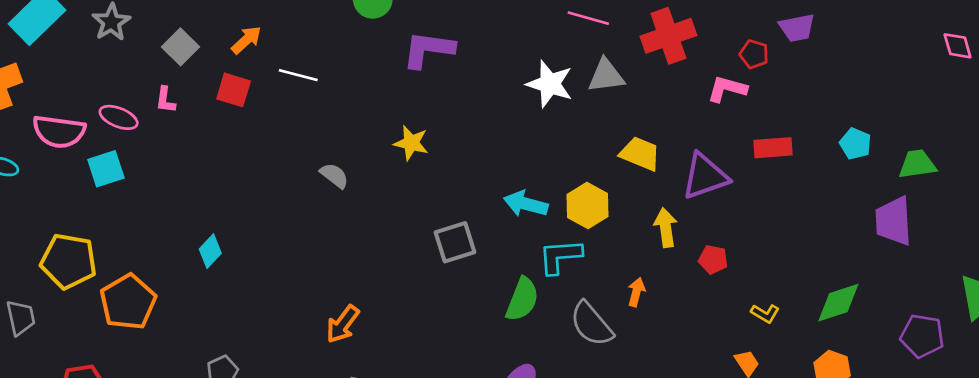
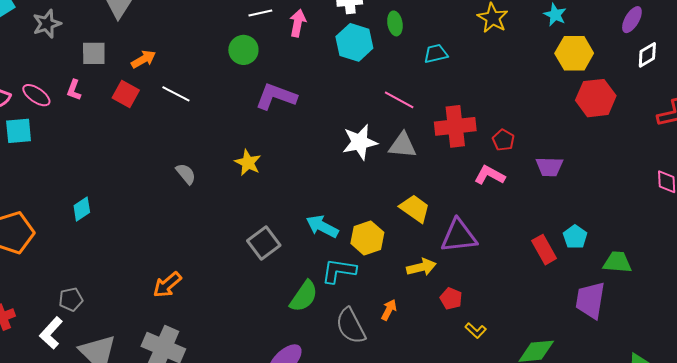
purple trapezoid: (797, 28) -> (549, 167), moved
gray square: (180, 47) -> (94, 53), turned 32
red pentagon: (754, 54) -> (503, 140), moved
white star: (550, 84) -> (360, 142), turned 30
red rectangle: (773, 148) -> (544, 250), moved, turned 52
yellow arrow: (666, 228) -> (421, 267), turned 72
gray square: (455, 242) -> (264, 243), turned -32
yellow L-shape: (765, 313) -> (476, 331), moved

